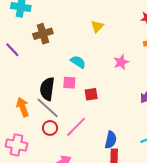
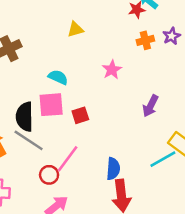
yellow triangle: (97, 26) -> (75, 29), turned 40
pink square: (69, 83) -> (51, 105), size x1.5
red circle: (50, 128) -> (49, 175), moved

